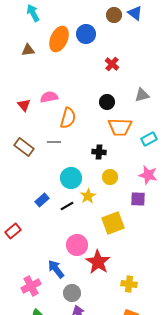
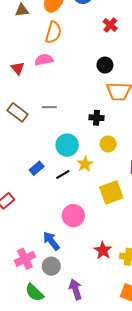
orange semicircle: (68, 118) -> (53, 32), moved
red star: (98, 262) -> (103, 250), moved, size x0.7
gray circle: (72, 293) -> (51, 266), moved

